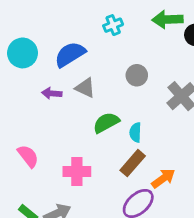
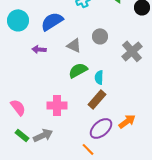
gray triangle: (85, 88) -> (74, 45), moved
pink semicircle: (28, 156) -> (18, 107), moved
orange arrow: (163, 178) -> (127, 121), moved

